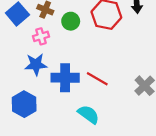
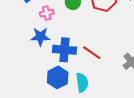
blue hexagon: (24, 104) -> (58, 77), moved
cyan semicircle: (89, 114) -> (82, 83), turned 42

